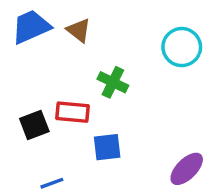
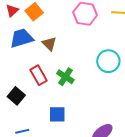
red rectangle: (72, 112) -> (38, 75), moved, turned 48
black square: (34, 125) -> (16, 96), turned -36

